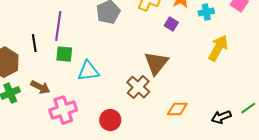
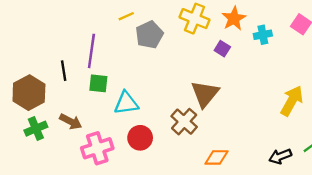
yellow arrow: (218, 48) -> (292, 101), moved
orange diamond: (177, 109) -> (217, 157), moved
red circle: (110, 120) -> (140, 138), moved

